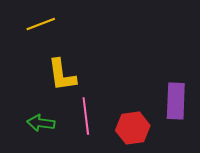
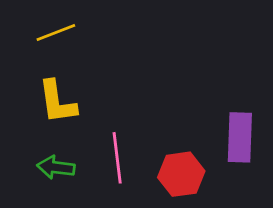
yellow L-shape: (62, 75) -> (57, 102), moved

